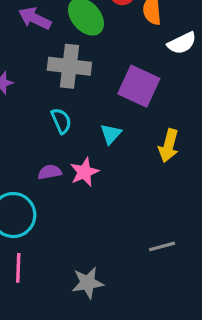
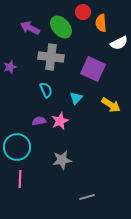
yellow arrow: (169, 146) -> (111, 105), turned -72
gray line: (162, 246) -> (87, 197), moved
gray star: (88, 283) -> (62, 160), moved

